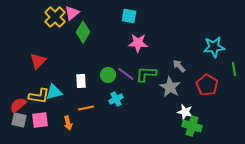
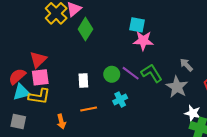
cyan square: (129, 16) -> (137, 25), moved
green L-shape: (146, 74) -> (152, 73), turned 55
cyan triangle: (54, 92) -> (21, 92), moved
red semicircle: (18, 105) -> (17, 76), moved
pink square: (40, 120) -> (40, 77), moved
orange arrow: (68, 123) -> (61, 122), moved

